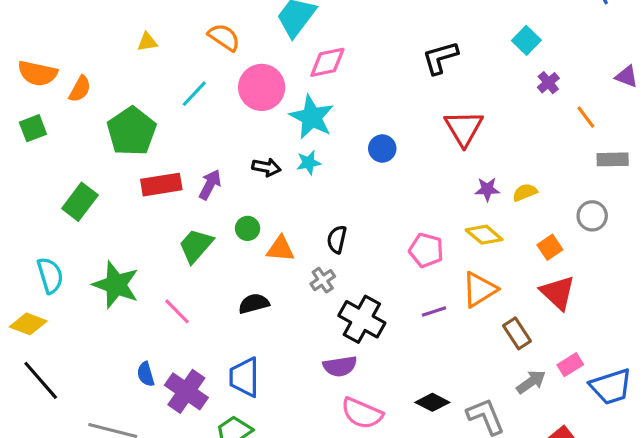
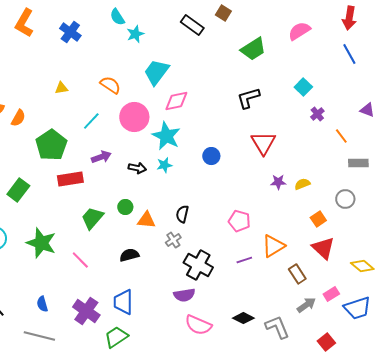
purple arrow: (210, 185) -> (101, 157), moved, turned 42
yellow diamond: (484, 235) -> (362, 266), moved
blue semicircle: (146, 374) -> (42, 304), moved

